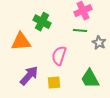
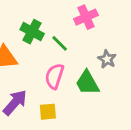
green line: (80, 31) -> (60, 43), moved, turned 40
green trapezoid: (90, 79) -> (87, 83), moved

